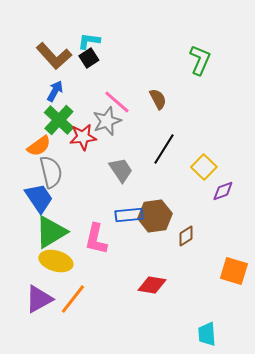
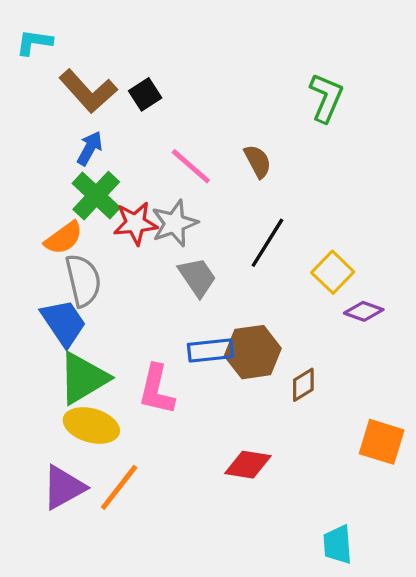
cyan L-shape: (89, 41) -> (34, 42), moved
gray star: (107, 121) -> (174, 223), moved
purple diamond: (223, 191) -> (364, 311), turned 40

